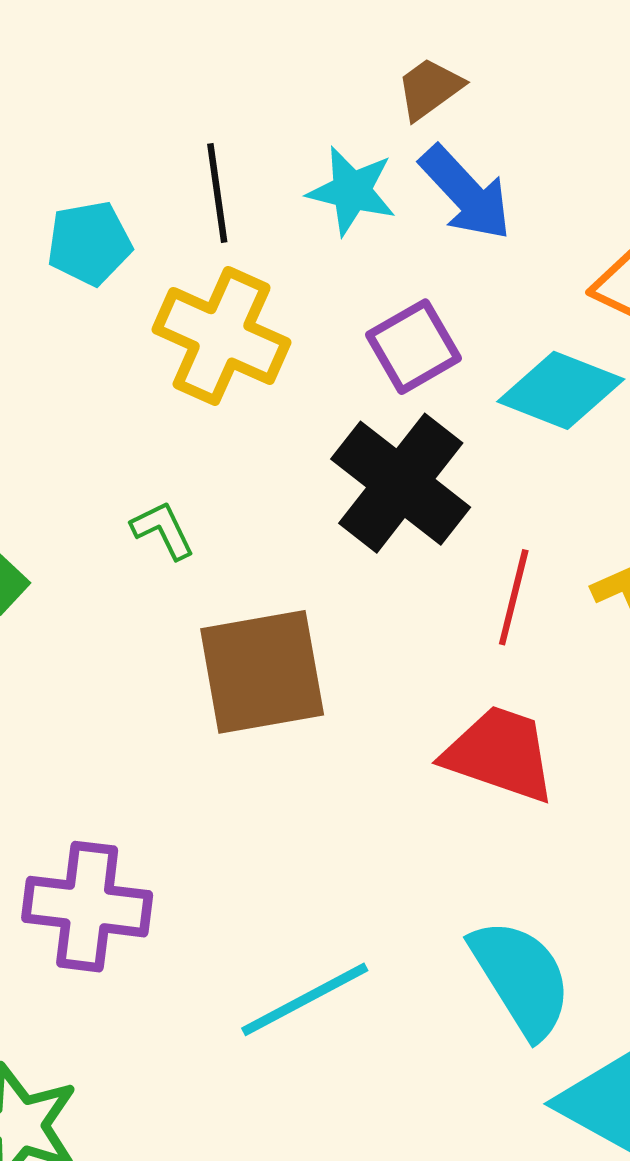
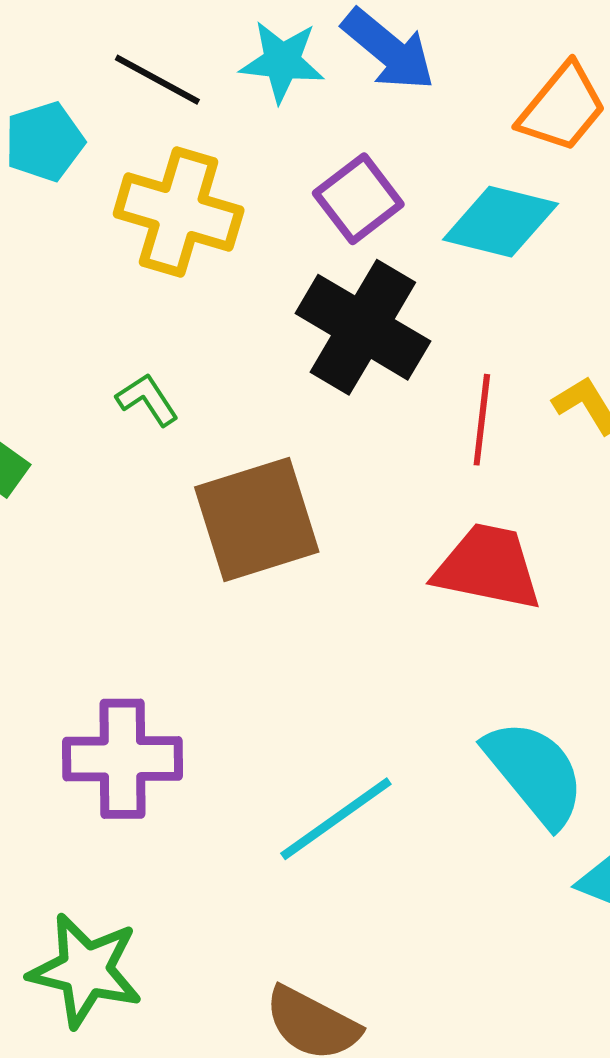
black line: (217, 193) -> (157, 80), turned -46

